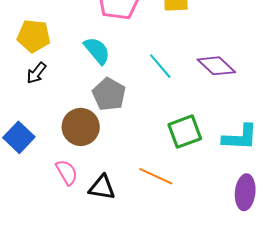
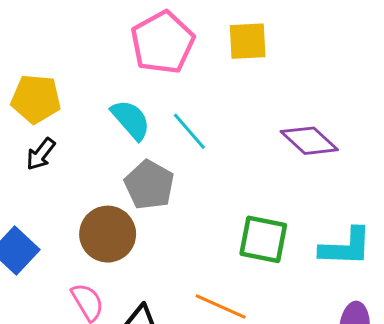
cyan line: (160, 66) -> (189, 131), moved
green square: (185, 132) -> (263, 239), turned 32

